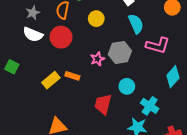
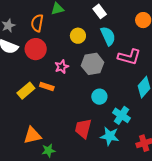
yellow circle: (96, 19) -> (78, 36), moved
pink star: (97, 59) -> (62, 67), moved
red trapezoid: (103, 104) -> (83, 129), moved

